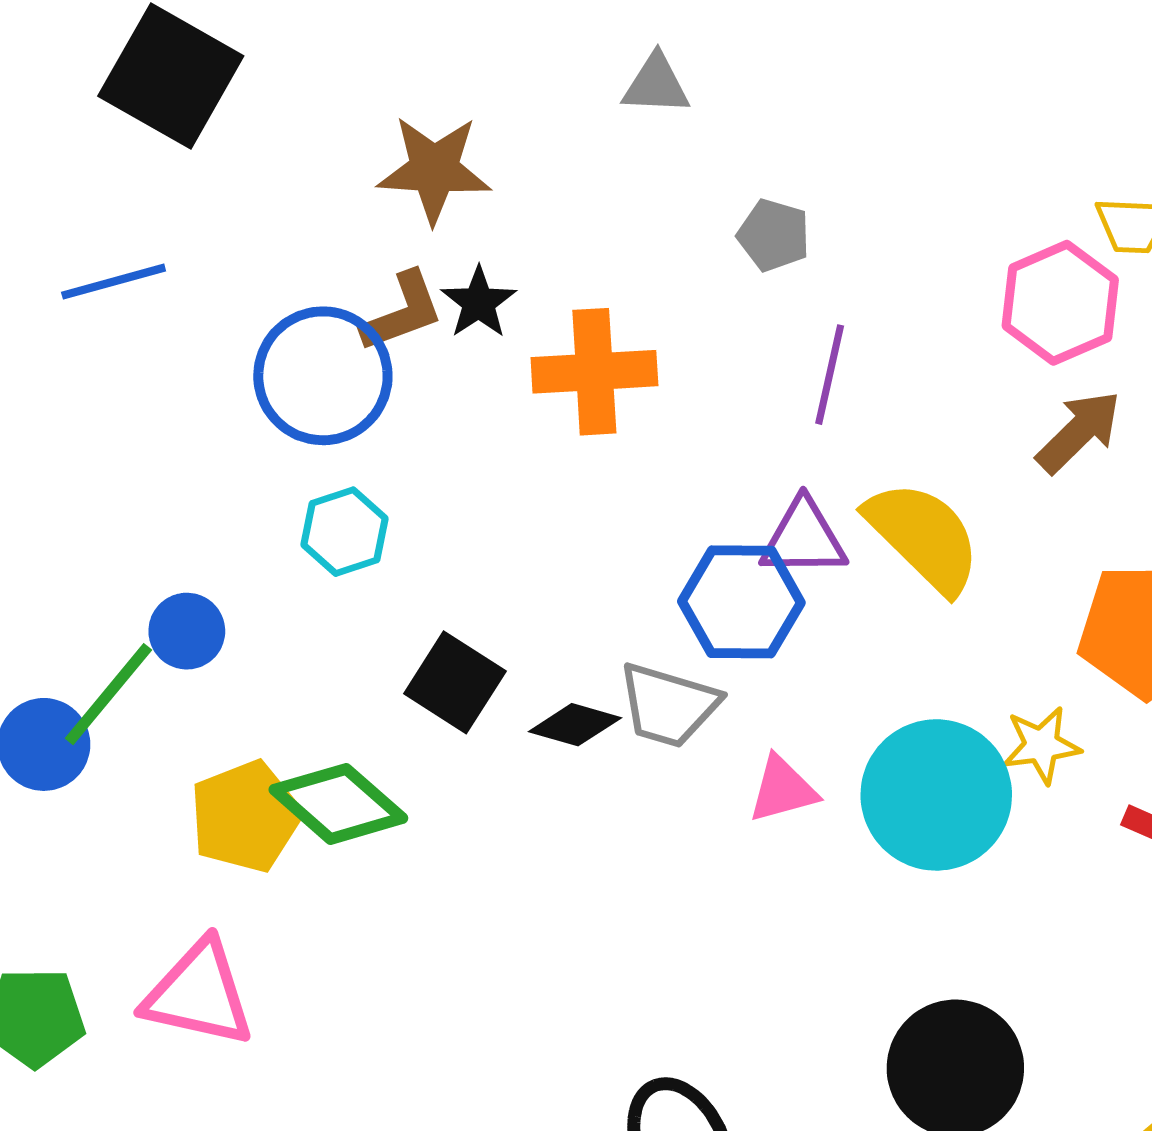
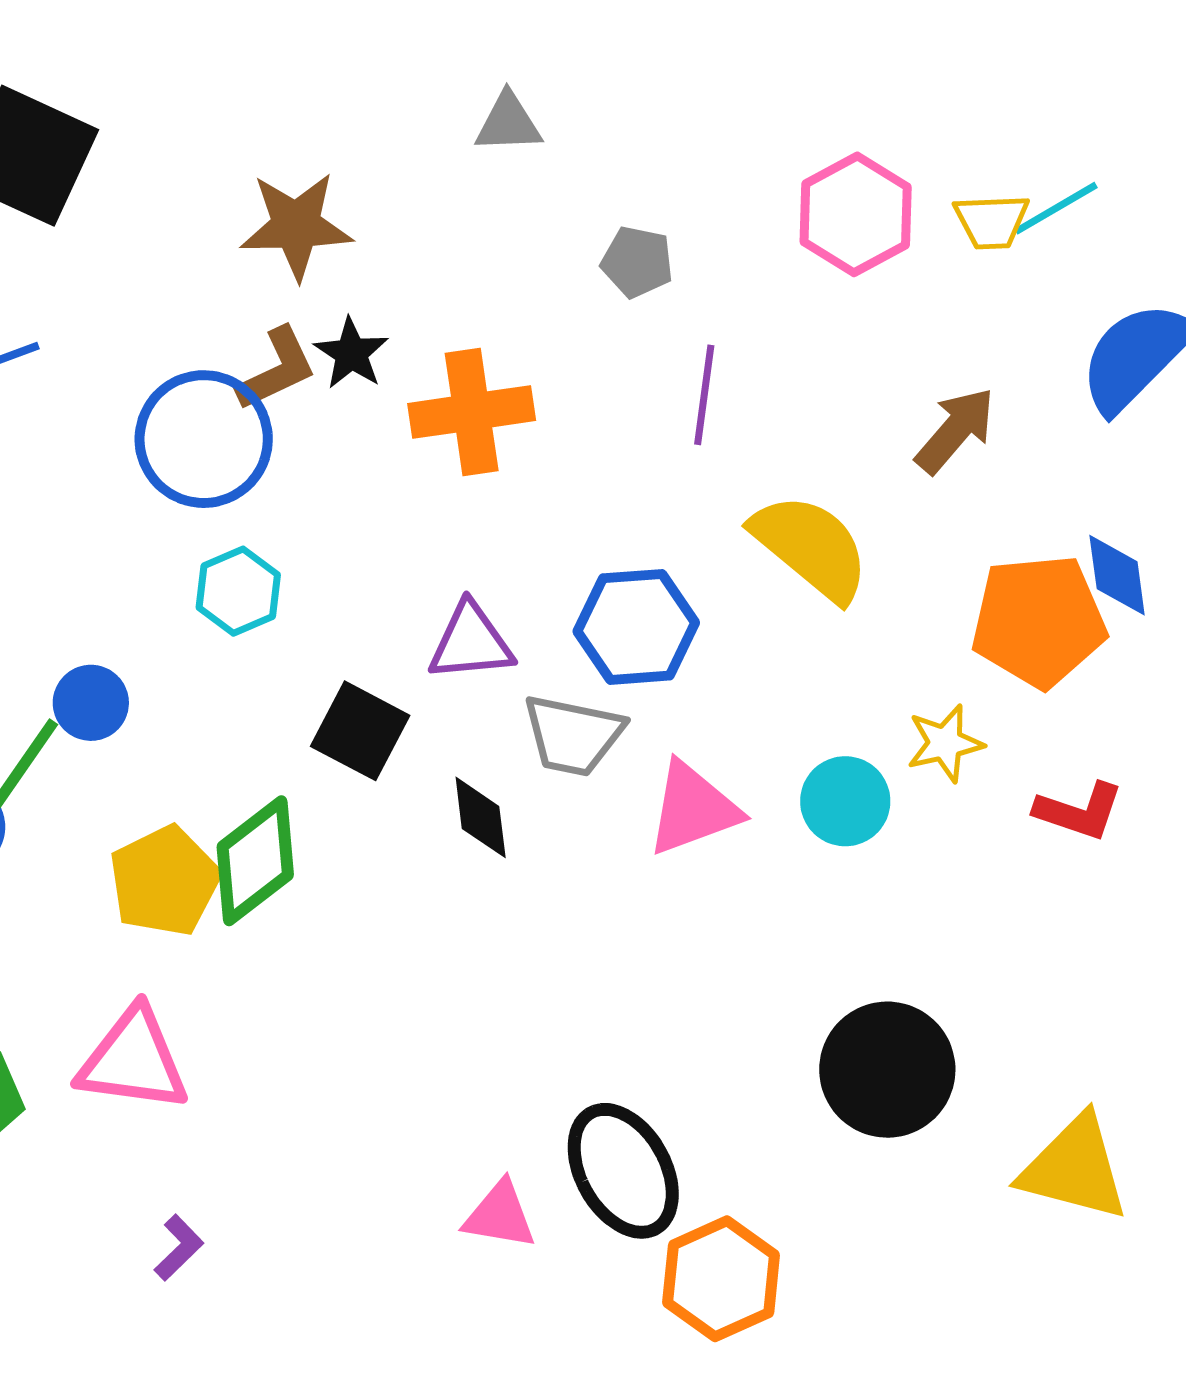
pink hexagon: (1060, 303) -> (856, 214), moved
purple triangle: (804, 538) -> (471, 642), moved
black diamond: (575, 725) -> (481, 817), moved, turned 72
pink triangle: (783, 789) -> (693, 809), size x1.4
cyan circle: (936, 795) -> (845, 801), size x0.6
green diamond: (338, 804) -> (255, 861), turned -74

